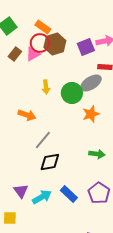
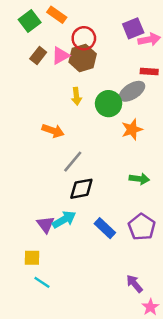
orange rectangle: (43, 27) -> (57, 15), moved
red circle: (40, 43) -> (84, 38), moved
brown hexagon: (55, 44) -> (83, 58), moved
purple square: (86, 47) -> (133, 28), moved
cyan arrow: (42, 197) -> (64, 220), moved

